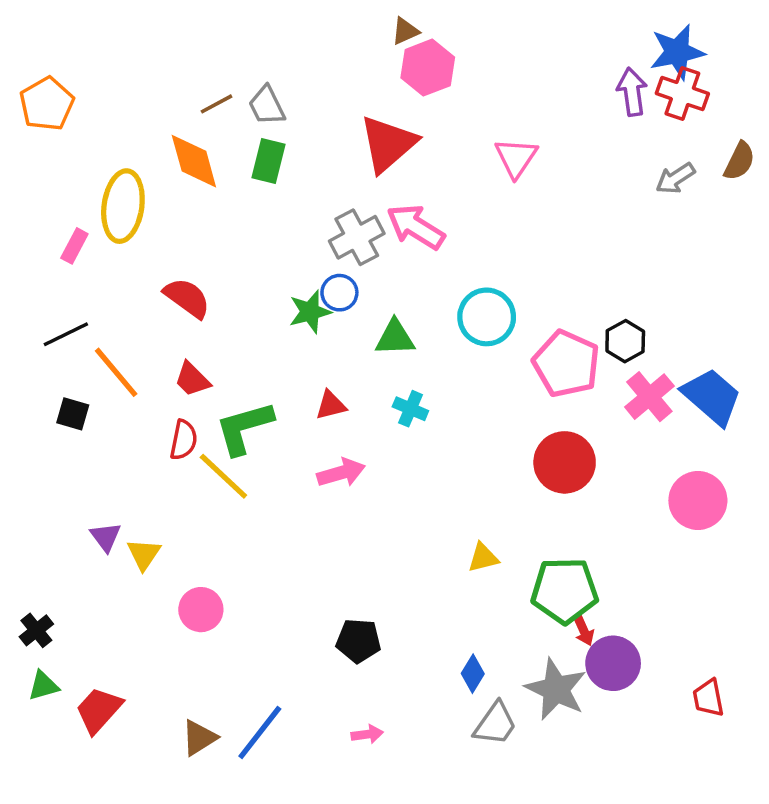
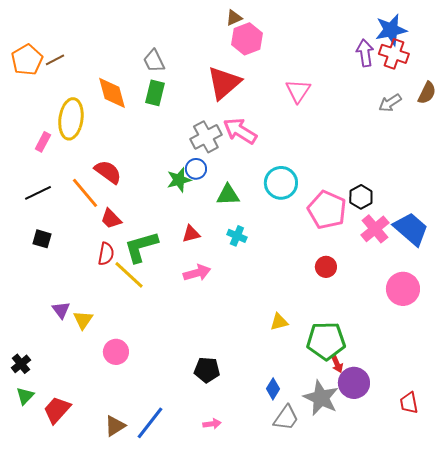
brown line: (216, 104) -> (55, 60), moved
orange line: (116, 372) -> (85, 193), moved
red circle: (565, 462) -> (326, 267), size x0.6
green triangle: (43, 686) -> (25, 396), turned -30

